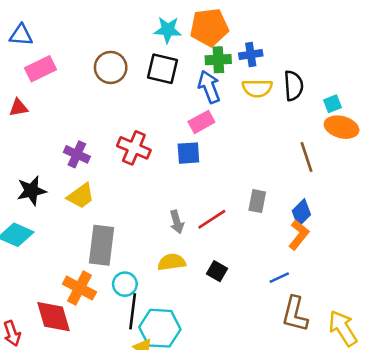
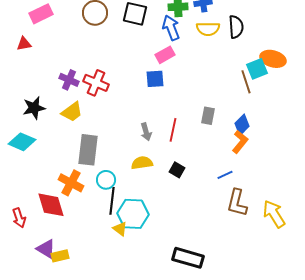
cyan square: (332, 104) -> (257, 69), moved, size x1.5
red cross: (134, 148) -> (96, 83), moved
red line: (212, 219) -> (173, 130), turned -45

